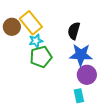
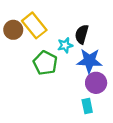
cyan star: (36, 41) -> (65, 45), moved
green pentagon: (41, 57) -> (45, 63), turned -30

